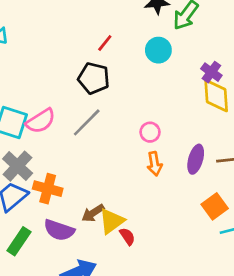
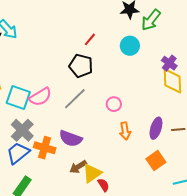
pink circle: (150, 132) -> (114, 104), moved
orange square: (215, 206) -> (156, 160), moved
purple semicircle: (59, 230) -> (71, 139), moved

